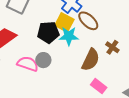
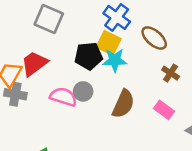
brown ellipse: (88, 21) -> (154, 38), moved
brown semicircle: (91, 60) -> (123, 104), moved
pink rectangle: (99, 86) -> (164, 110), moved

